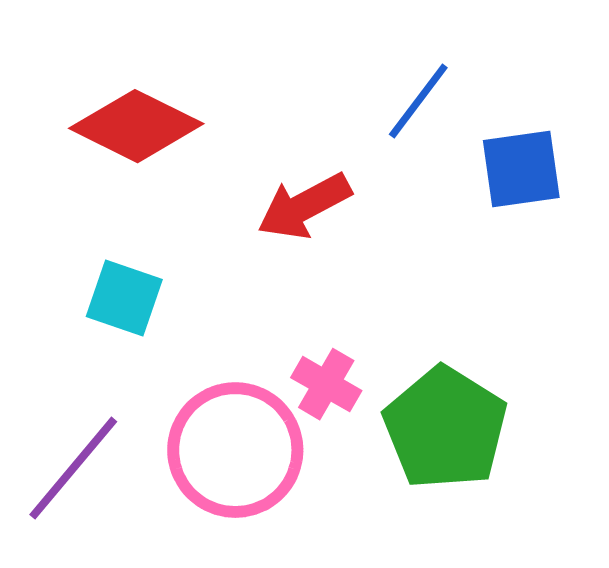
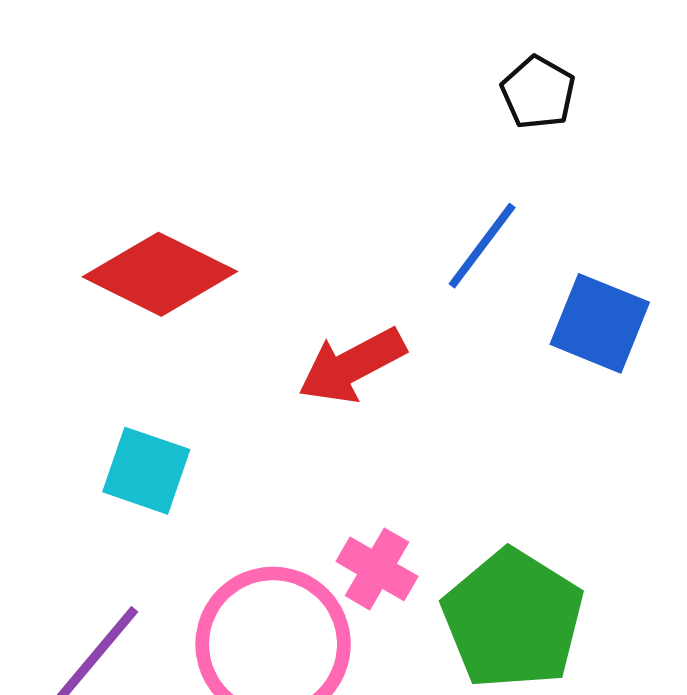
blue square: (521, 169) -> (600, 323), turned 30

